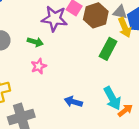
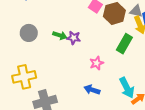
purple star: (55, 19) -> (74, 38), moved, size x0.6
pink star: (39, 66) -> (97, 63), moved

